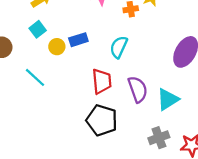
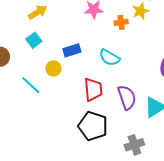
yellow circle: (57, 47) -> (53, 68), moved
cyan semicircle: (119, 47) -> (109, 58), turned -85
gray cross: (159, 138) -> (134, 145), moved

